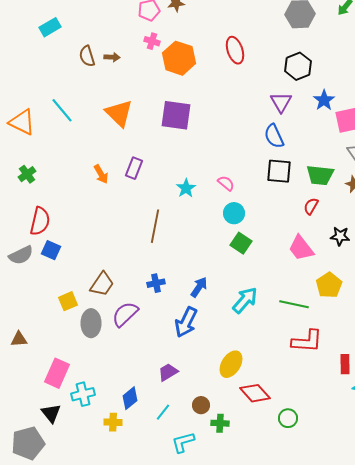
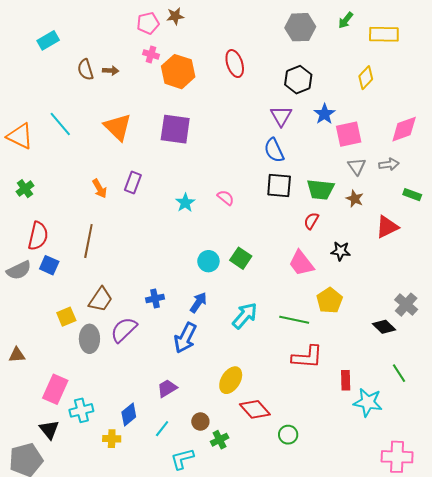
cyan circle: (234, 213) -> (208, 261), moved
brown line: (155, 226) -> (88, 241), moved
green cross: (220, 423) -> (220, 440), turned -30

